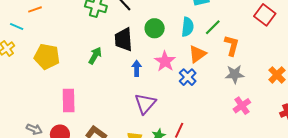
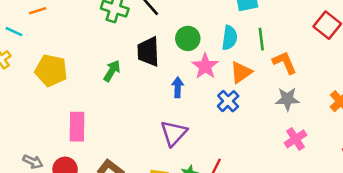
green line: (213, 27) -> (261, 39), turned -54
orange L-shape: (232, 45) -> (285, 63), turned -40
pink star: (165, 61) -> (205, 66), moved
blue arrow: (137, 68) -> (178, 87), moved

